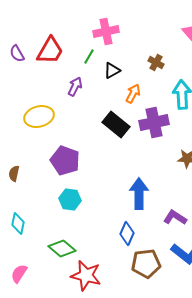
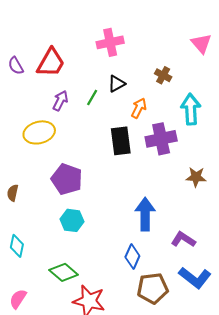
green line: (89, 57) -> (92, 98), moved
purple arrow: (75, 87) -> (60, 101), moved
black rectangle: (116, 125) -> (121, 141), turned 44

